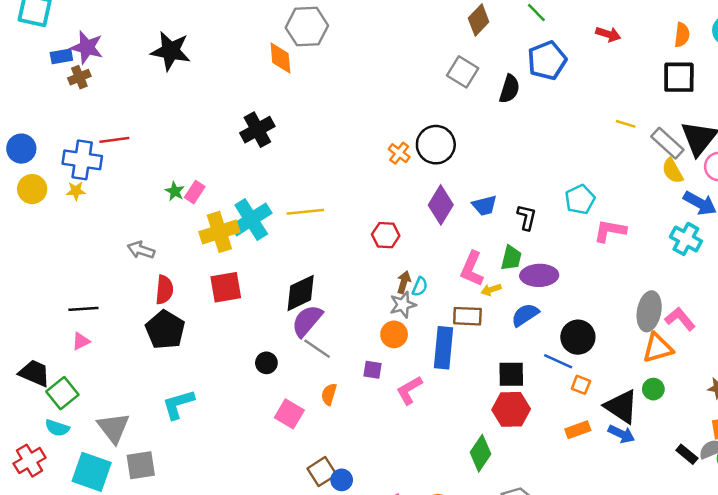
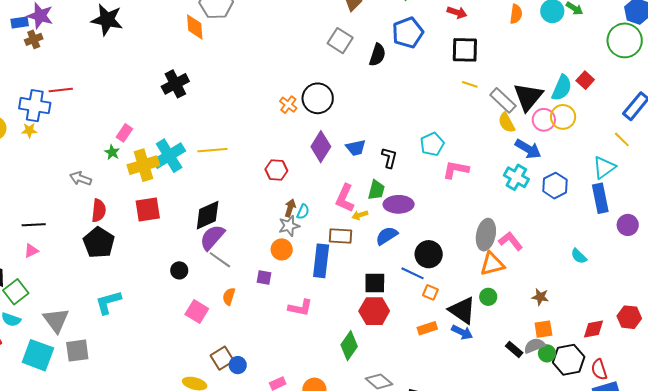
black square: (679, 77) -> (465, 50), moved
green star: (175, 191) -> (112, 152), moved
pink L-shape: (409, 390) -> (300, 308), moved, turned -140

